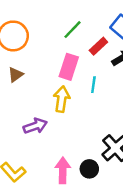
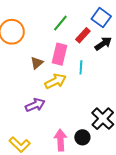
brown triangle: (15, 75) -> (37, 63), moved
yellow arrow: (62, 99) -> (55, 81), turned 60

